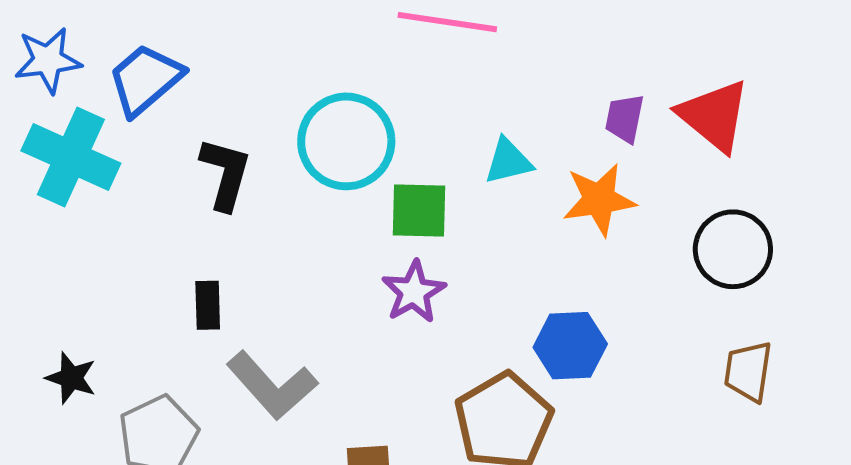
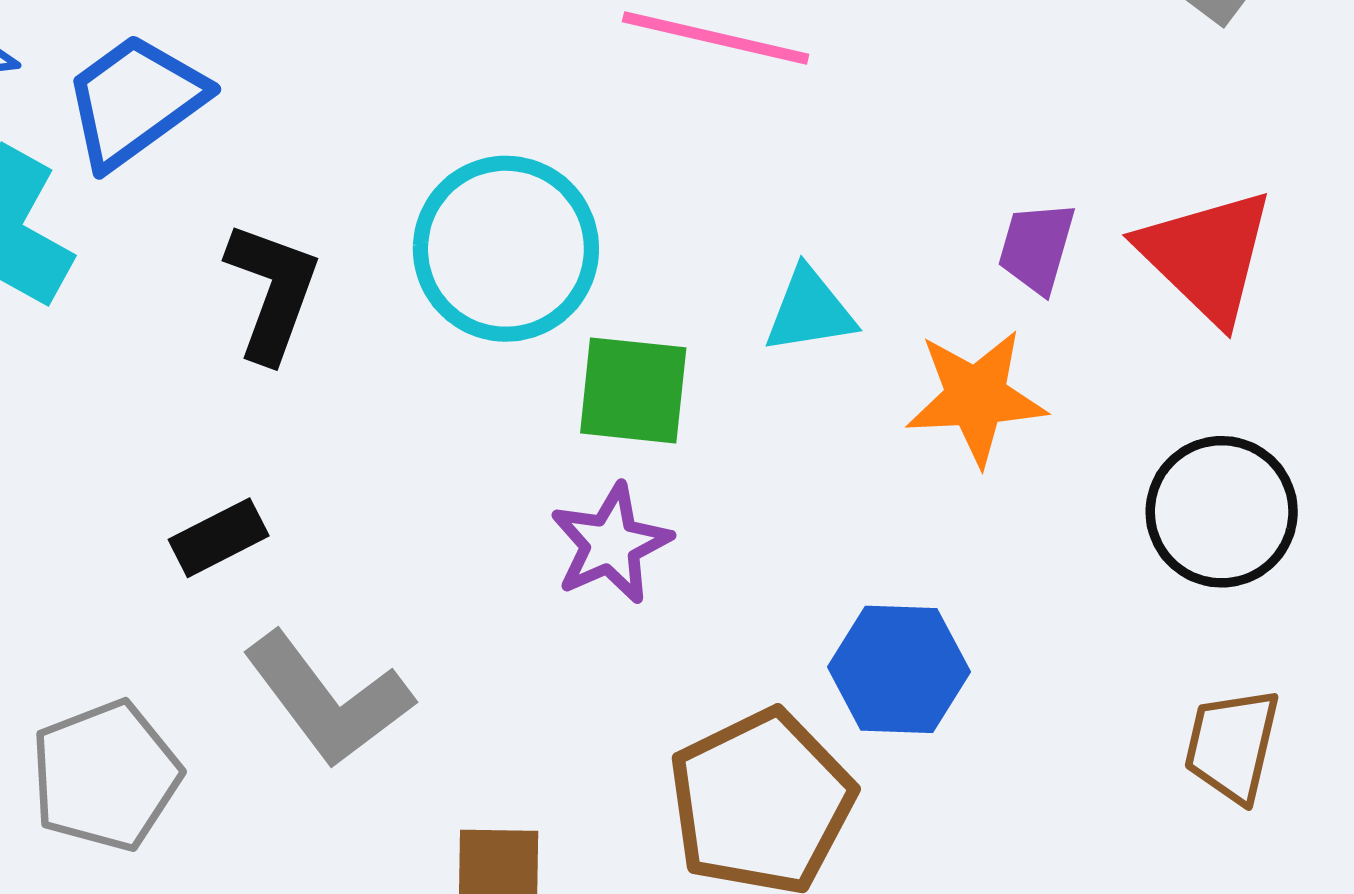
black rectangle: (208, 305) -> (219, 538), turned 60

